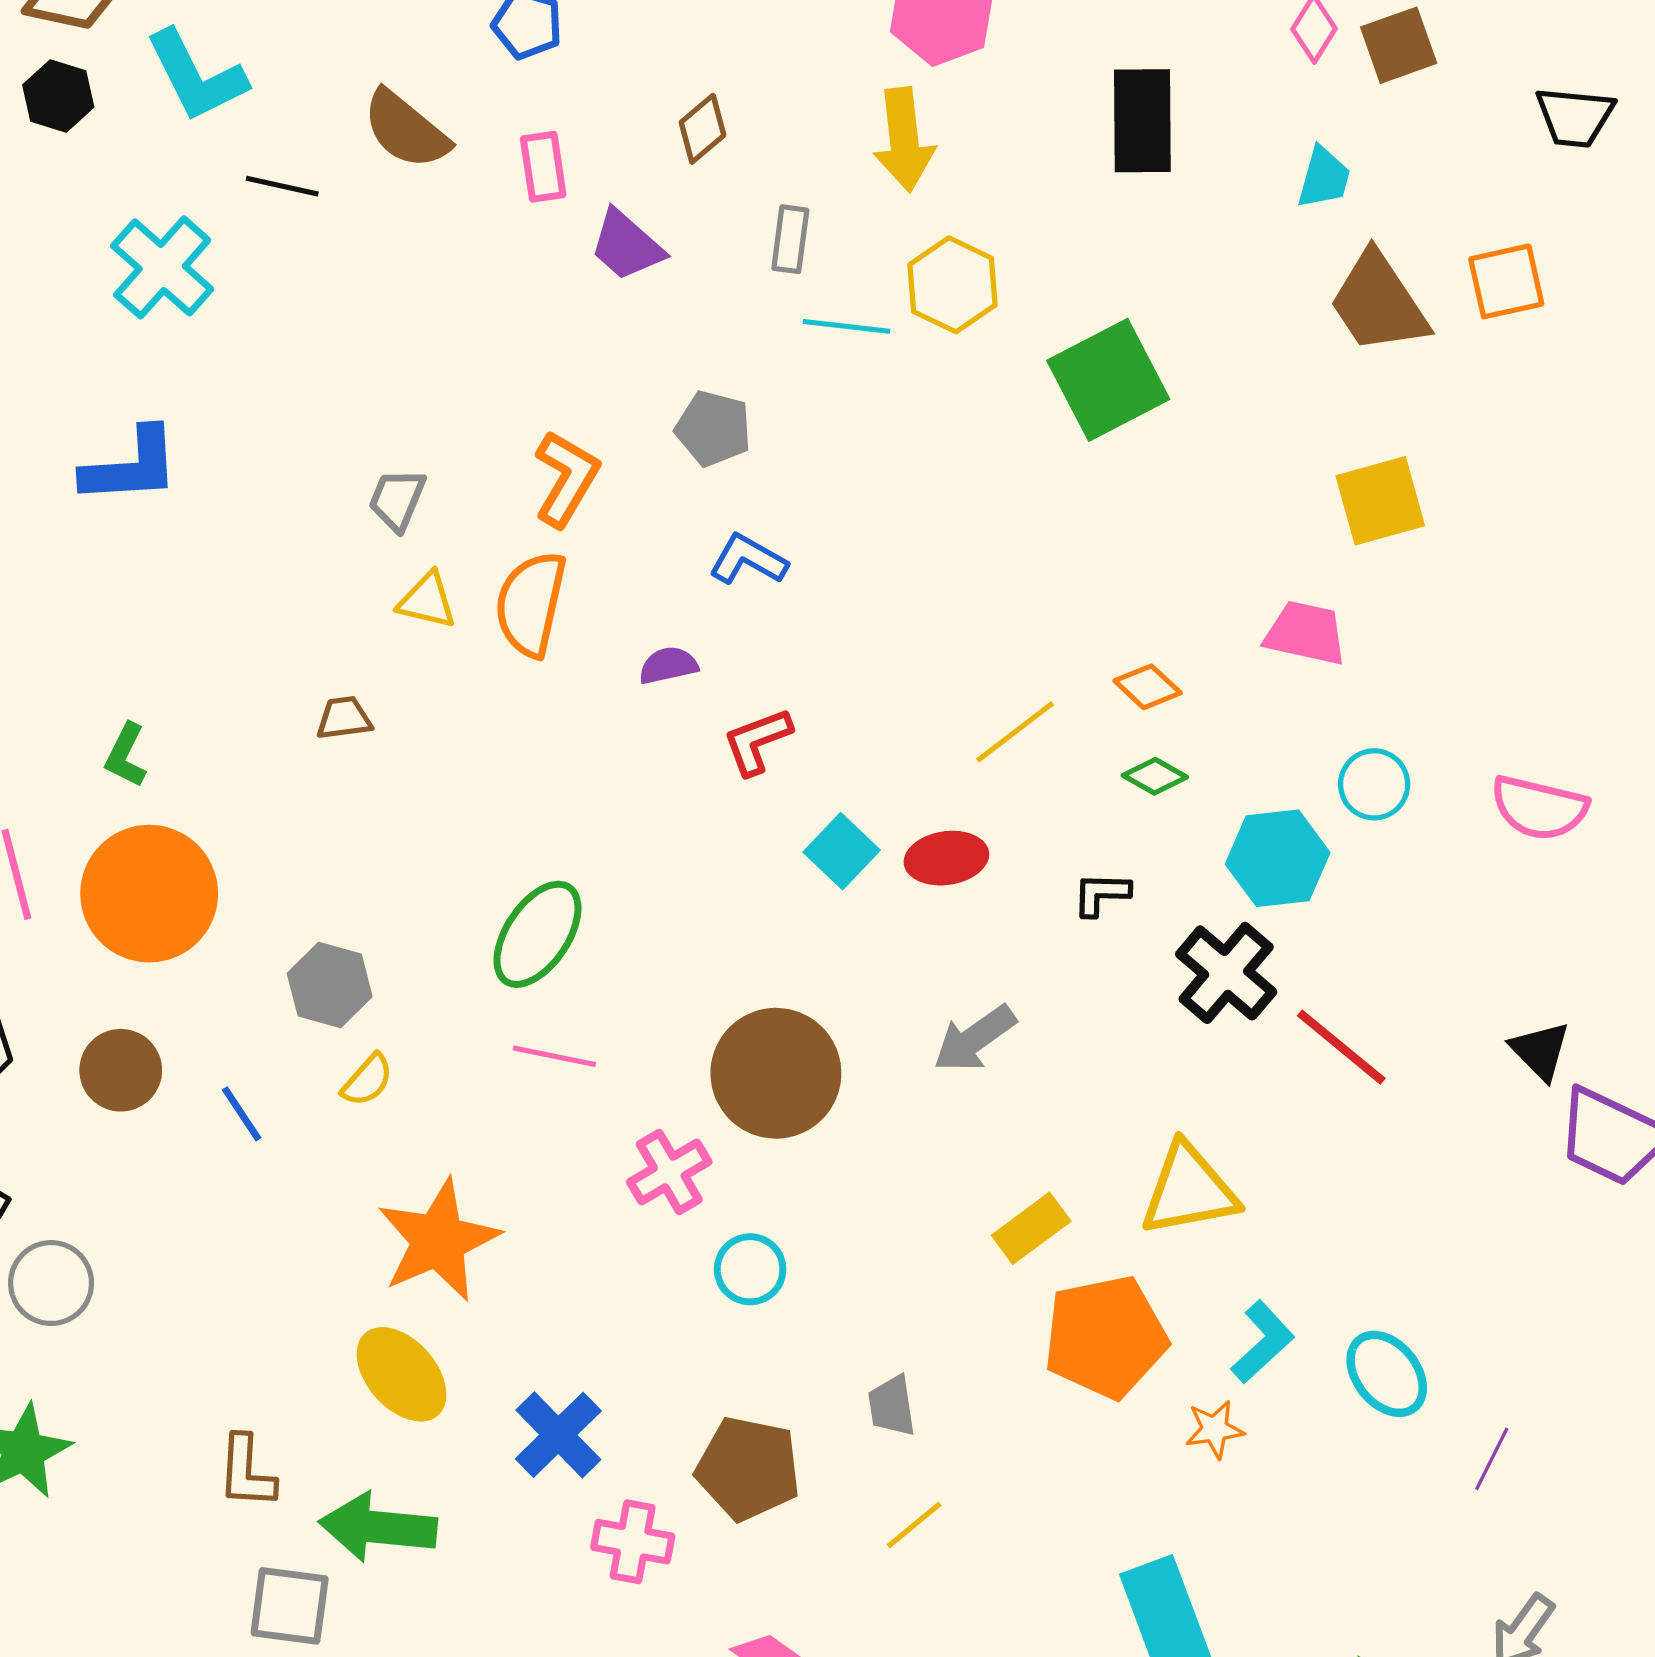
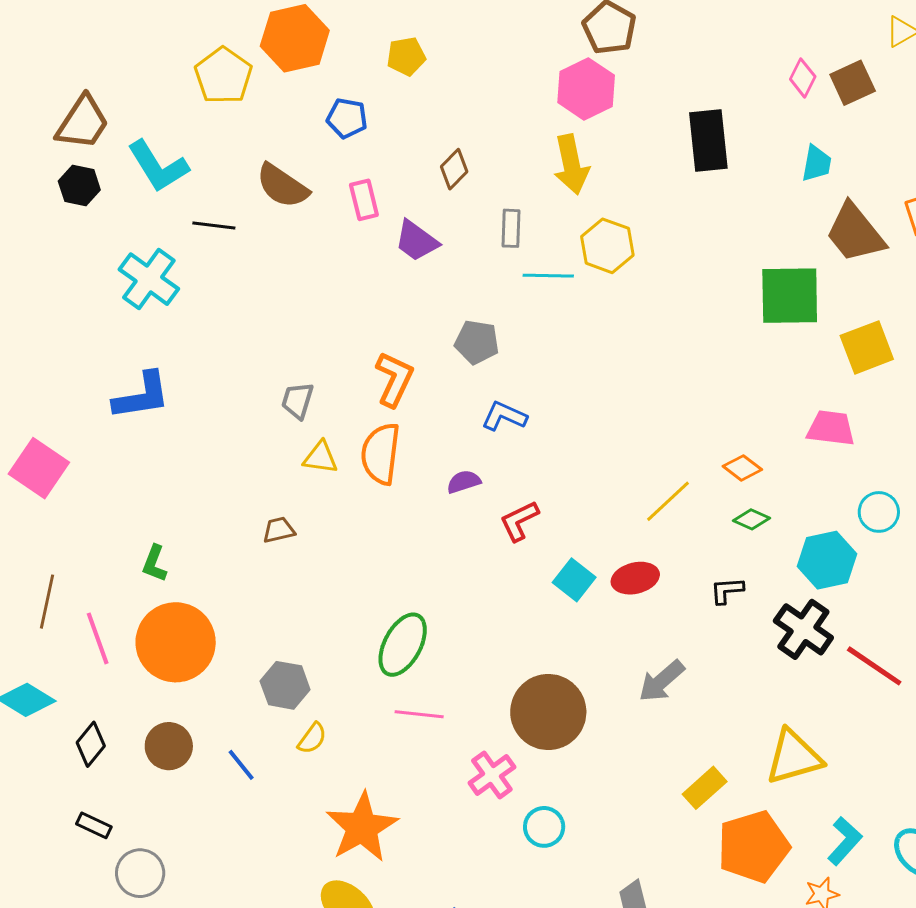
green square: (1108, 380) -> (790, 296), moved, turned 32

